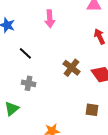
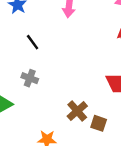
brown cross: (71, 68) -> (77, 111), moved

